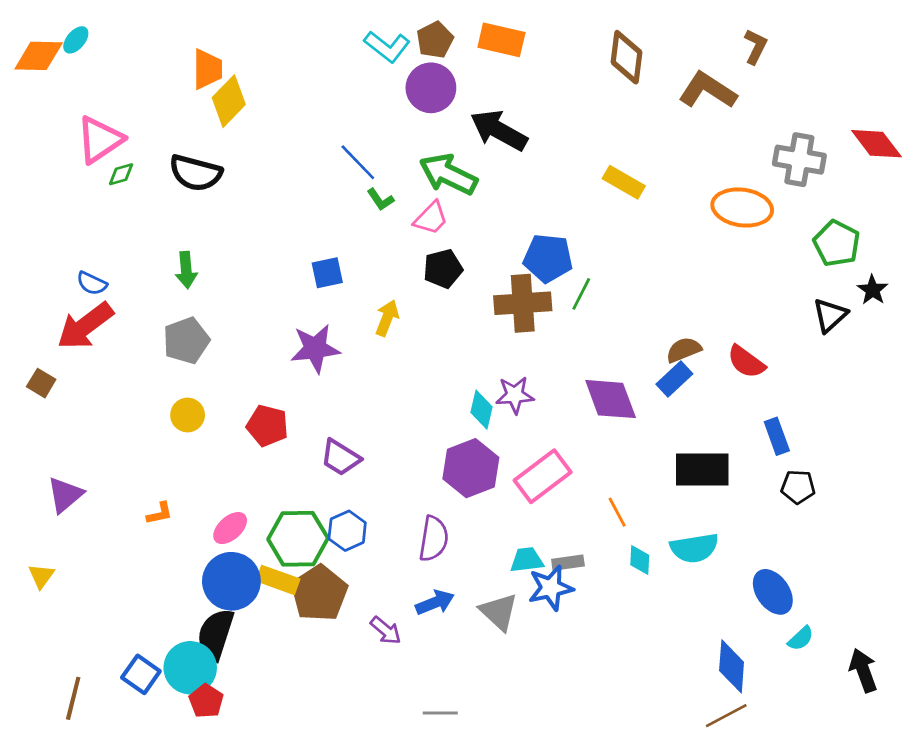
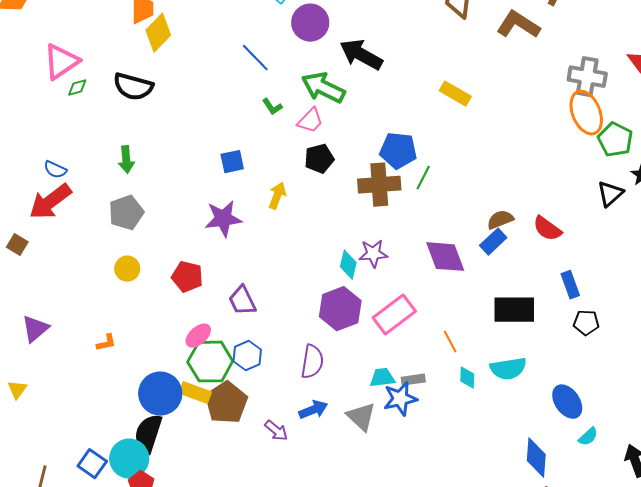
blue line: (358, 162) -> (255, 58), moved
orange ellipse: (742, 208) -> (586, 113), moved, turned 60
purple trapezoid: (341, 458) -> (242, 301), turned 32
pink ellipse: (230, 528) -> (198, 336), moved

